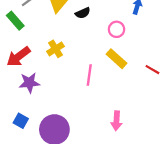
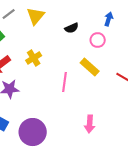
black semicircle: (83, 13) -> (72, 28), moved
pink circle: (117, 29) -> (98, 40), moved

